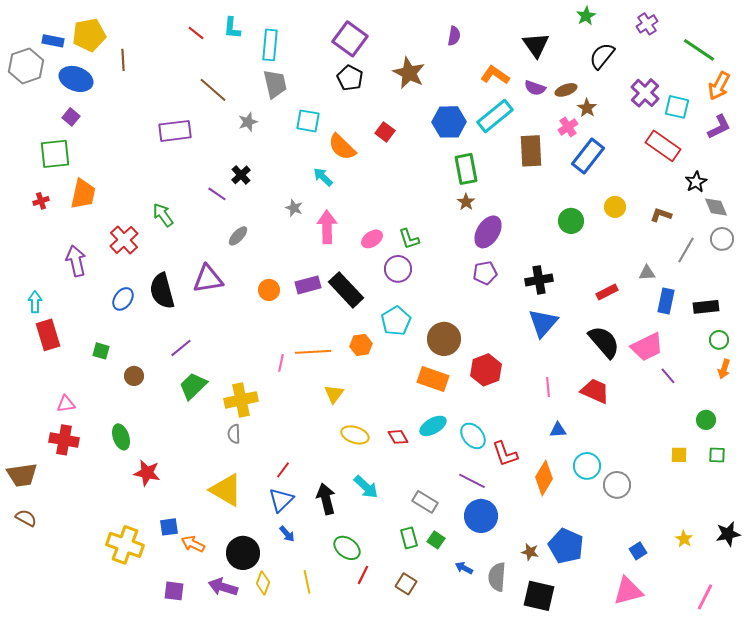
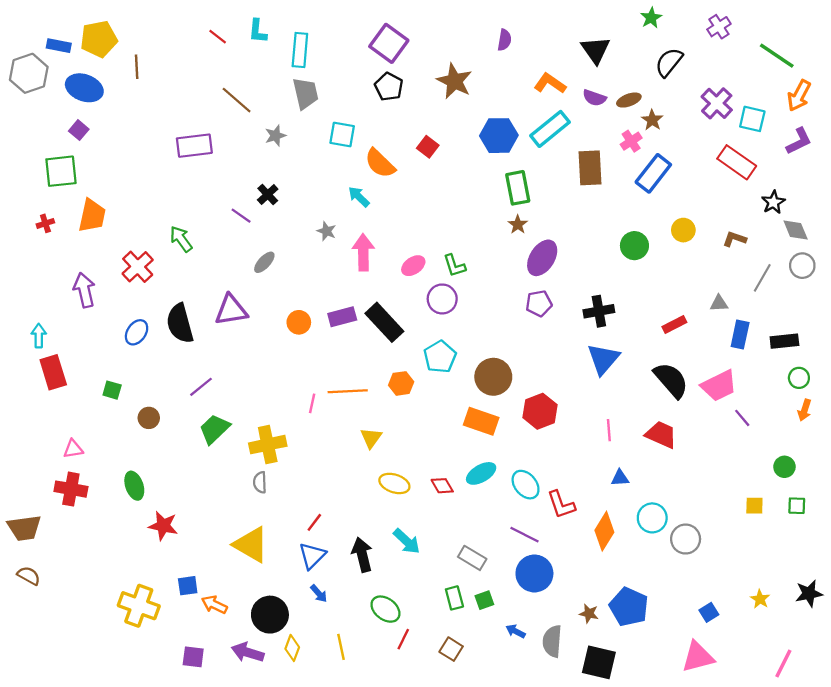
green square: (436, 540) -> (484, 600), turned 36

